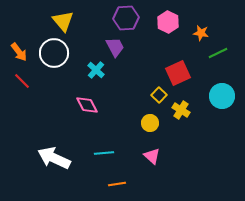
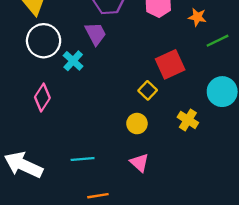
white circle: (54, 53) -> (44, 41), moved
pink diamond: (87, 105) -> (42, 98), moved, turned 60
yellow cross: (181, 110) -> (188, 120), moved

